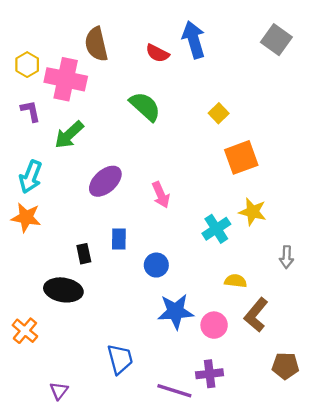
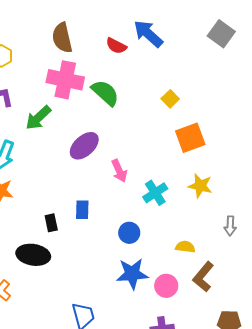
blue arrow: (194, 40) -> (148, 34), turned -32
pink cross: (66, 79) -> (65, 80), moved
purple ellipse: (105, 181) -> (84, 146), moved
cyan cross: (216, 229) -> (155, 193), moved
blue circle: (156, 265) -> (129, 233), moved

